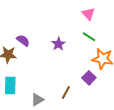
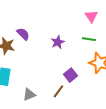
green line: (89, 37) -> (89, 39), turned -32
purple square: (89, 78) -> (71, 75), moved

